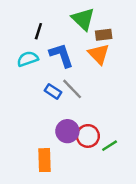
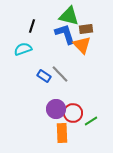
green triangle: (83, 19) -> (69, 16), turned -30
blue L-shape: (61, 55) -> (65, 34), moved
orange rectangle: (45, 160) -> (62, 133), moved

